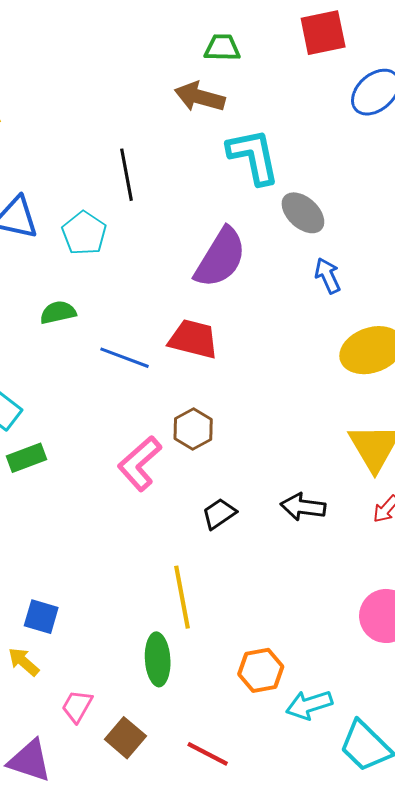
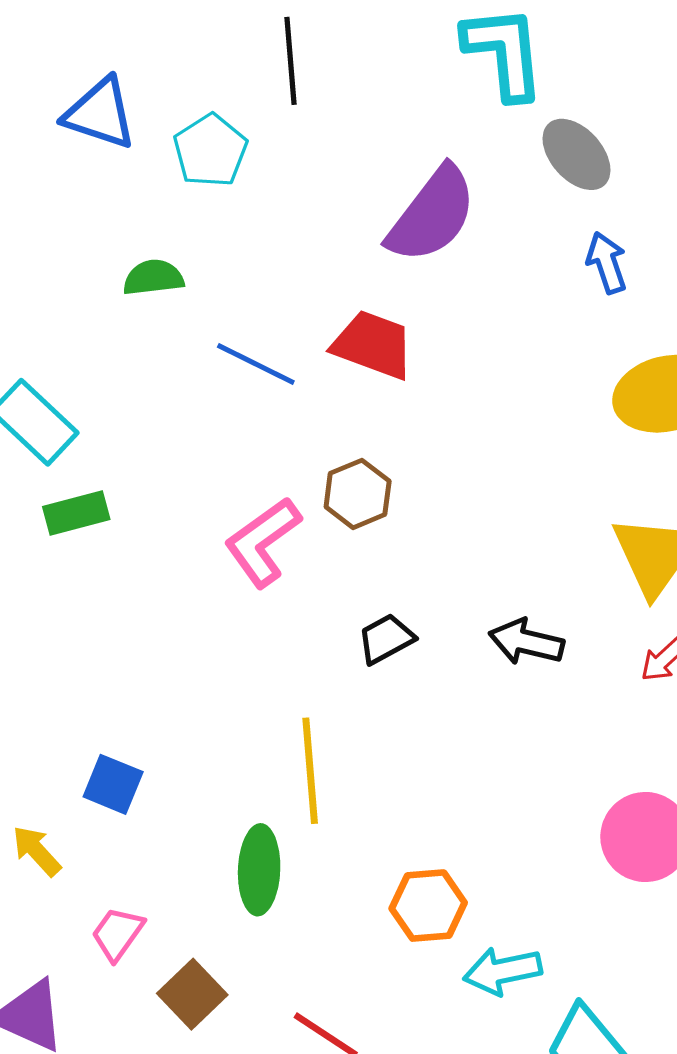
blue square: (41, 617) -> (113, 784), moved

